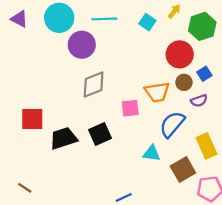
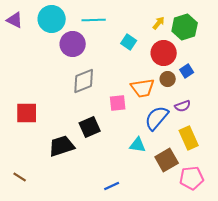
yellow arrow: (174, 11) -> (159, 23), moved
cyan square: (147, 22) -> (129, 42), moved
purple semicircle: (199, 101) -> (183, 106), moved
black trapezoid: (63, 138) -> (62, 146), moved

